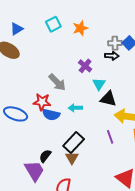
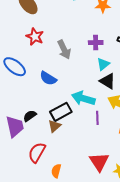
purple cross: (85, 66) -> (96, 43), turned 32
red star: (42, 102) -> (35, 37), moved
cyan arrow: (75, 108) -> (83, 98), moved, size x1.6

